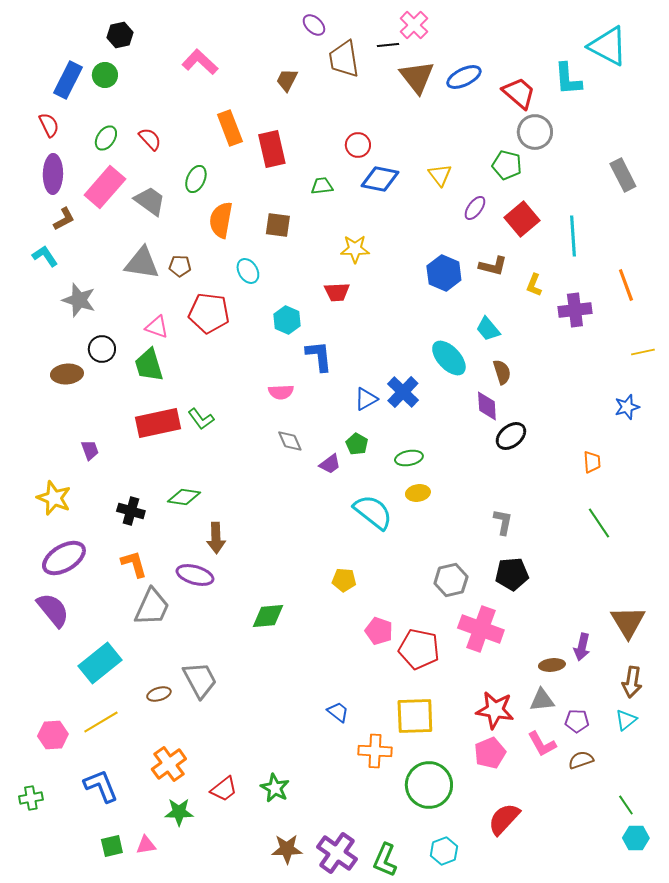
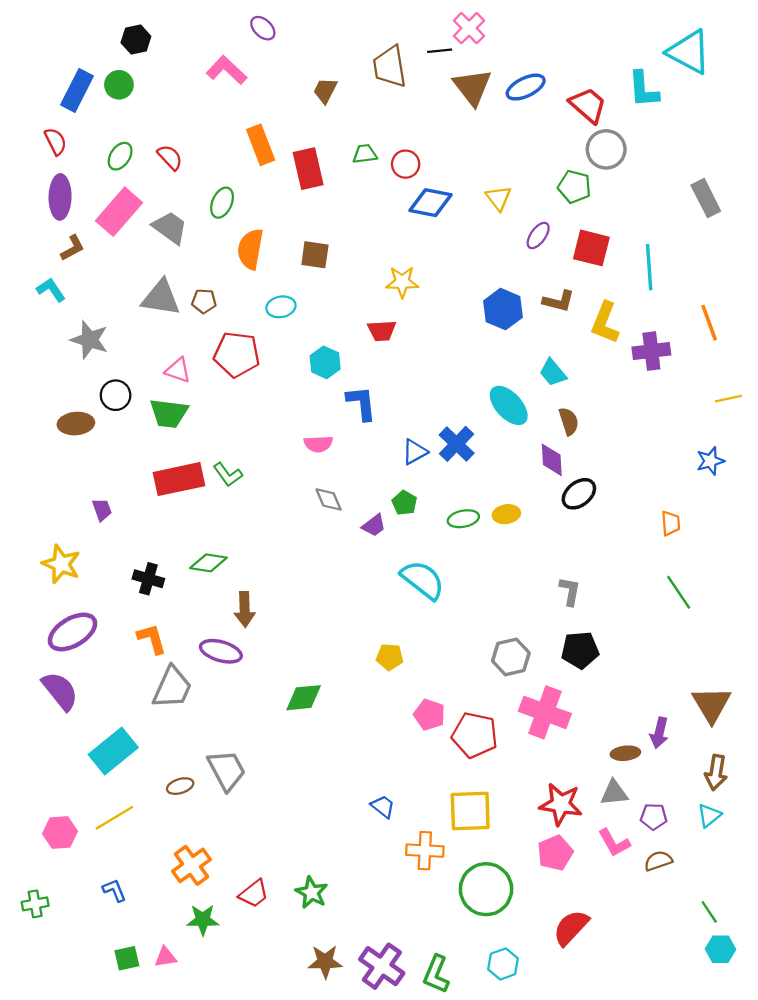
purple ellipse: (314, 25) -> (263, 28), moved
green trapezoid: (322, 186) -> (365, 154), moved
red square: (522, 219) -> (591, 248), turned -36
cyan ellipse: (248, 271) -> (281, 307), turned -70
yellow L-shape: (534, 285) -> (605, 323), size x1.6
green trapezoid: (149, 365) -> (169, 413), turned -66
yellow ellipse: (418, 493) -> (506, 514), moved
blue L-shape: (101, 786) -> (114, 890), size x0.6

